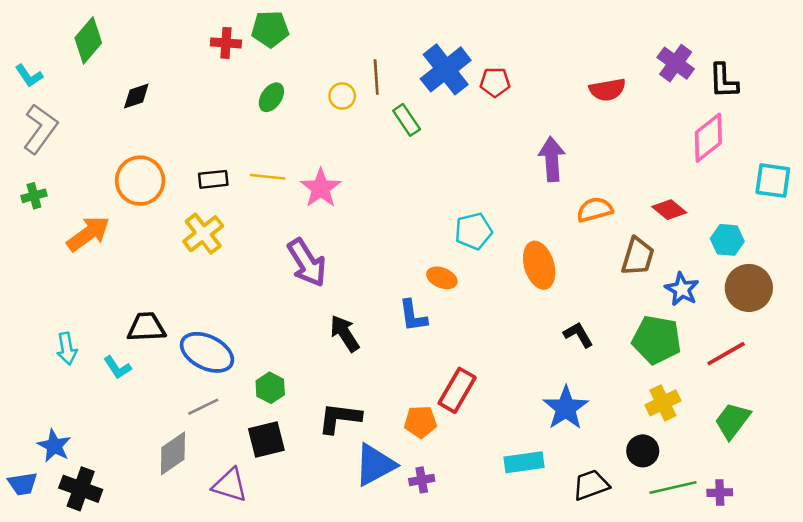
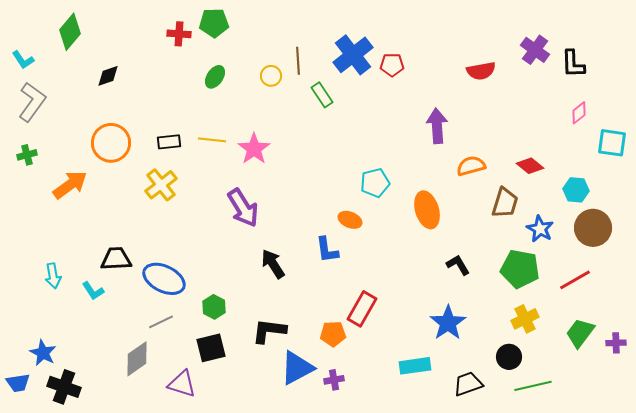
pink diamond: (708, 138) -> (579, 113), moved, size x0.6
purple cross: (720, 493) -> (616, 343), moved

